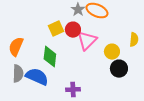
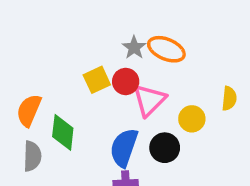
green diamond: (50, 57) -> (63, 132), moved
black circle: (119, 69) -> (165, 148), moved
blue semicircle: (37, 77) -> (124, 148), moved, turned -95

